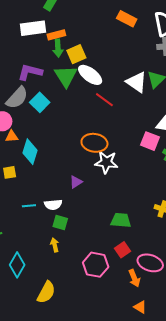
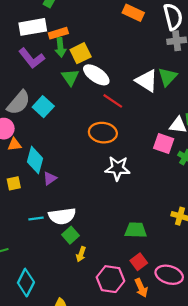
purple L-shape: (30, 72) -> (32, 58), moved, turned -140
green triangle: (66, 76) -> (70, 77), size x0.7
orange ellipse: (94, 143) -> (103, 133), moved
purple triangle: (76, 182) -> (50, 178), moved
white semicircle: (53, 205) -> (62, 216), size x1.4
green square: (60, 222) -> (70, 235), turned 35
yellow arrow: (55, 245) -> (81, 254), moved, turned -144
orange arrow: (134, 278) -> (141, 288), moved

